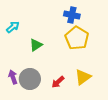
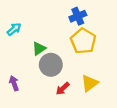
blue cross: (72, 15) -> (78, 16), turned -35
gray circle: (30, 79) -> (51, 65), moved

